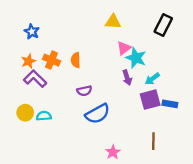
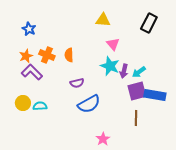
pink triangle: (124, 48) -> (113, 44), turned -32
cyan star: (136, 58) -> (110, 66), moved
purple arrow: (127, 78) -> (124, 71), moved, turned 32
blue rectangle: (170, 104) -> (155, 95), size x1.5
brown line: (153, 141) -> (136, 118), moved

